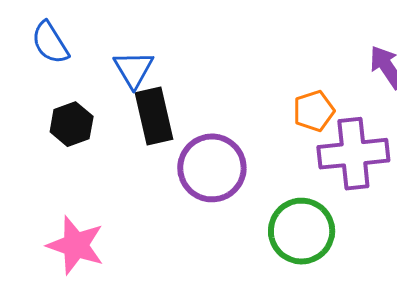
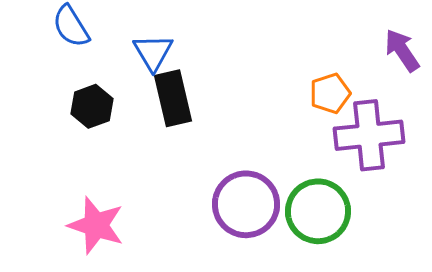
purple circle: (212, 168) -> (246, 204), moved

